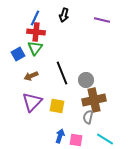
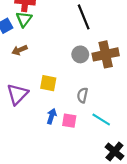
black line: (62, 73) -> (84, 17), moved
brown cross: (94, 100) -> (106, 54), moved
purple triangle: (32, 102) -> (17, 94), moved

